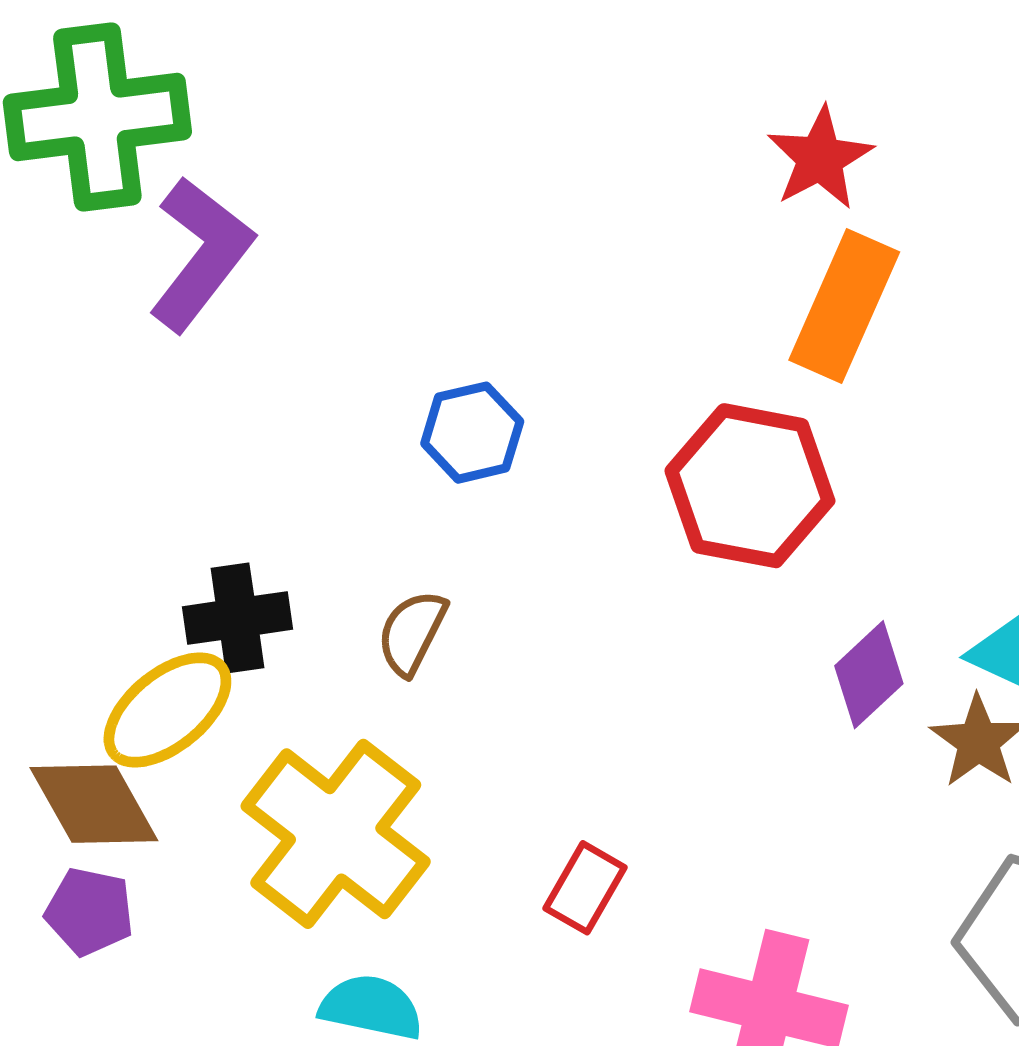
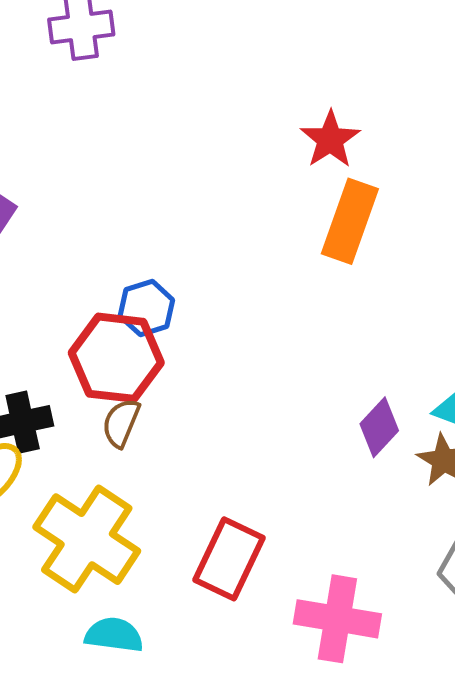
red hexagon: (750, 486) -> (116, 358), moved
red rectangle: (585, 888) -> (229, 559), size x1.6

